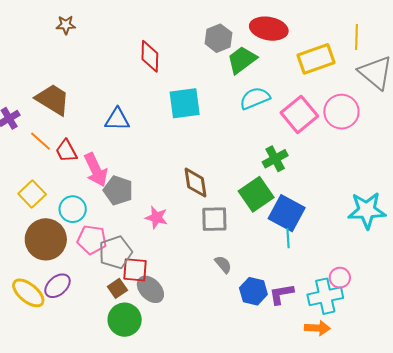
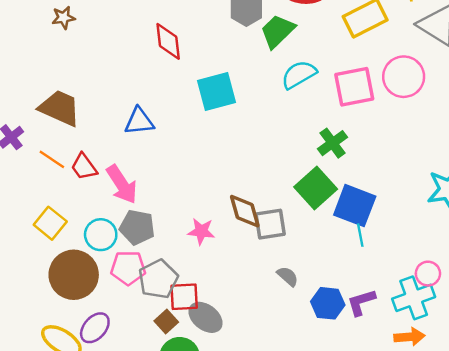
pink square: (299, 114) -> (354, 87), turned 36
brown diamond: (195, 183) -> (245, 211), moved
gray pentagon: (118, 190) -> (137, 227), moved

